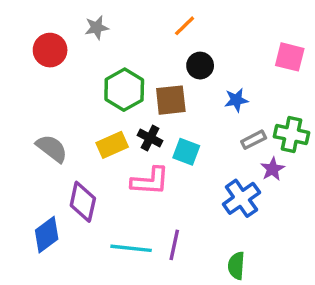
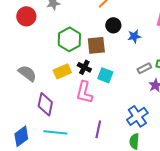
blue star: (236, 100) -> (134, 36), moved
pink L-shape: (150, 181) -> (84, 92), turned 100
blue cross: (241, 198) -> (137, 116), moved
blue diamond: (47, 235) -> (21, 136), moved
cyan line: (131, 248) -> (55, 132), moved

